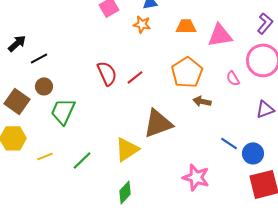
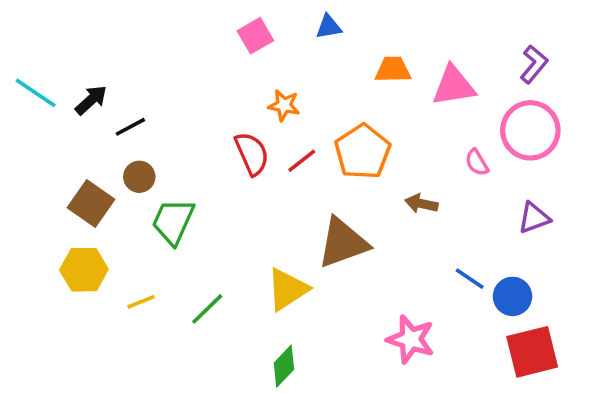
orange star: (142, 24) -> (284, 105), moved
orange pentagon: (187, 72) -> (362, 152), moved

